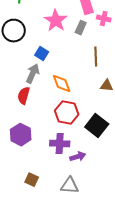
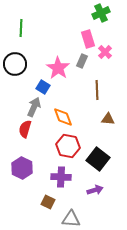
pink cross: (104, 19) -> (105, 52), turned 32
pink star: (56, 21) -> (58, 68), moved
purple arrow: (78, 157) -> (95, 190), moved
brown square: (32, 180) -> (48, 202), moved

